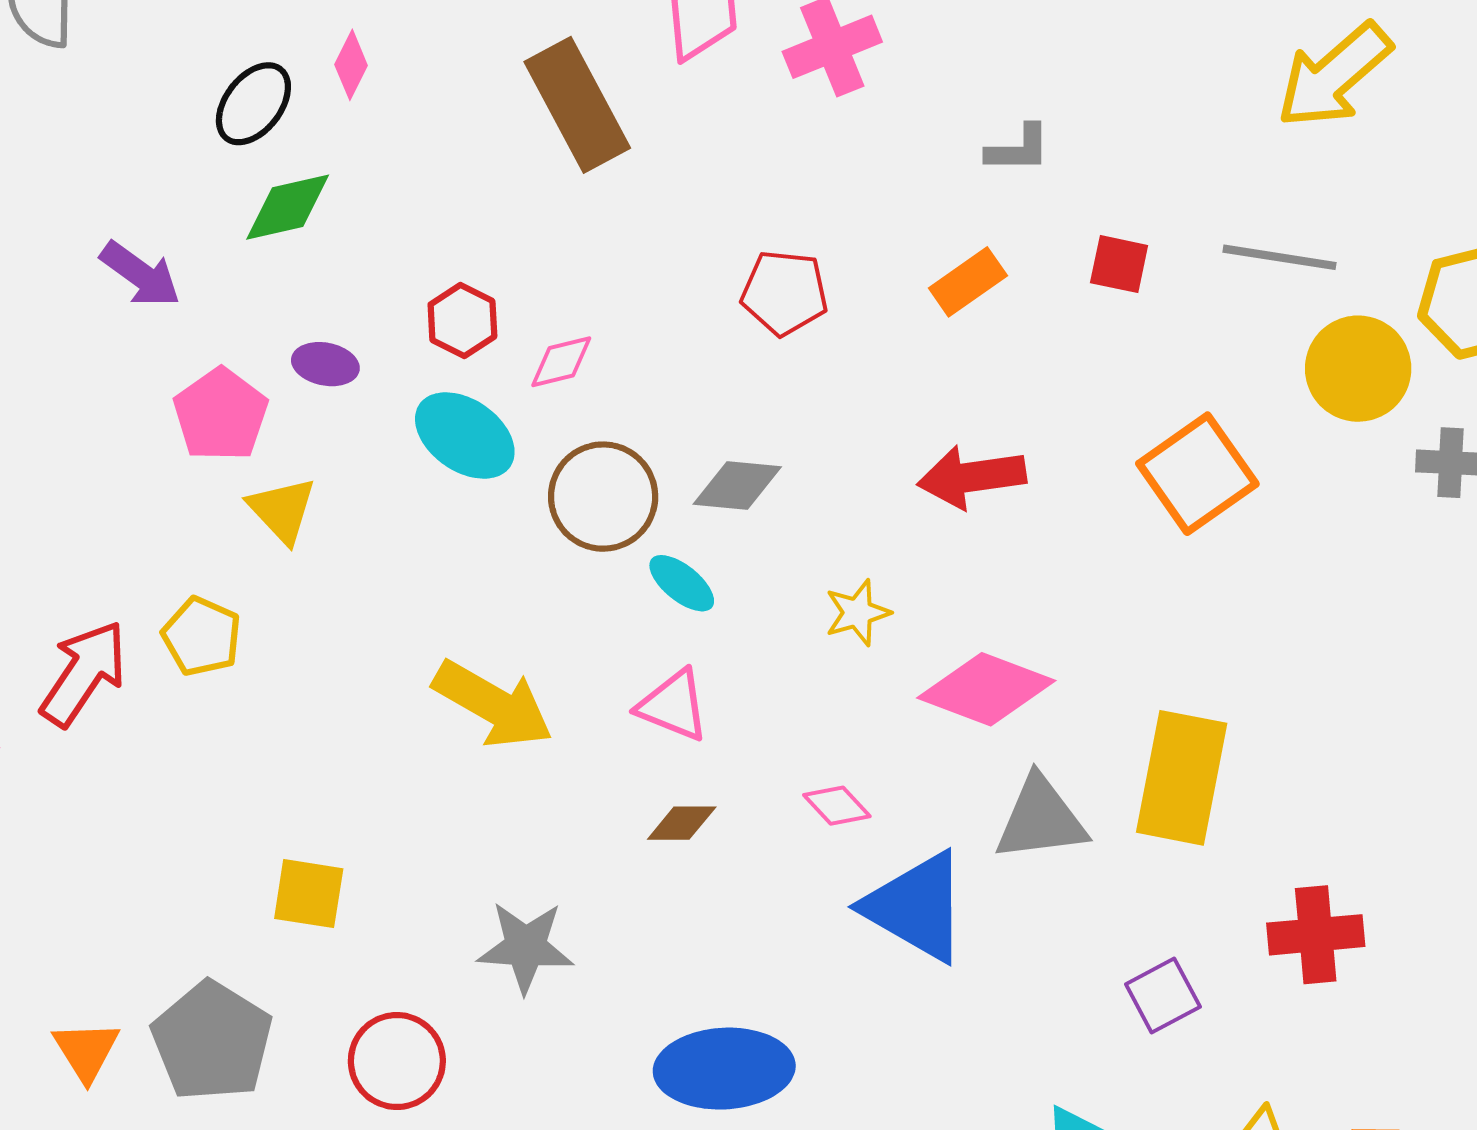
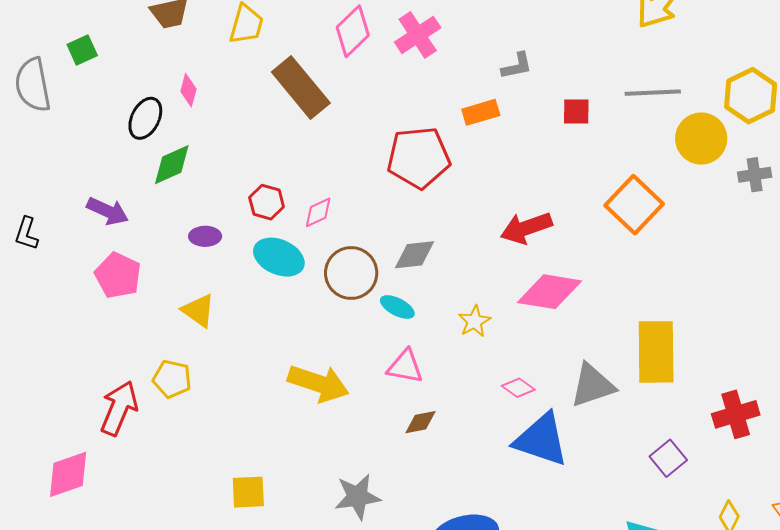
orange rectangle: (968, 282) -> (481, 112), moved, turned 30
red pentagon: (785, 293) -> (419, 158), size x1.5
pink pentagon: (221, 415) -> (118, 275), moved
yellow star: (858, 613) -> (474, 321), moved
pink diamond: (986, 689) -> (550, 292), moved
pink diamond: (837, 806) -> (518, 388), moved

